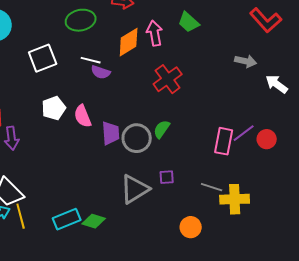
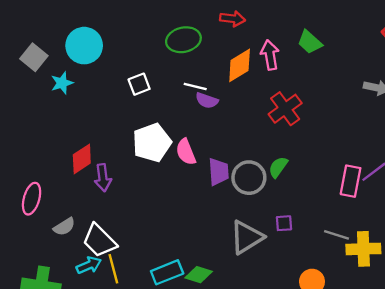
white square: (43, 58) -> (139, 84), size x0.7
white pentagon: (54, 108) -> (152, 143), size x1.4

